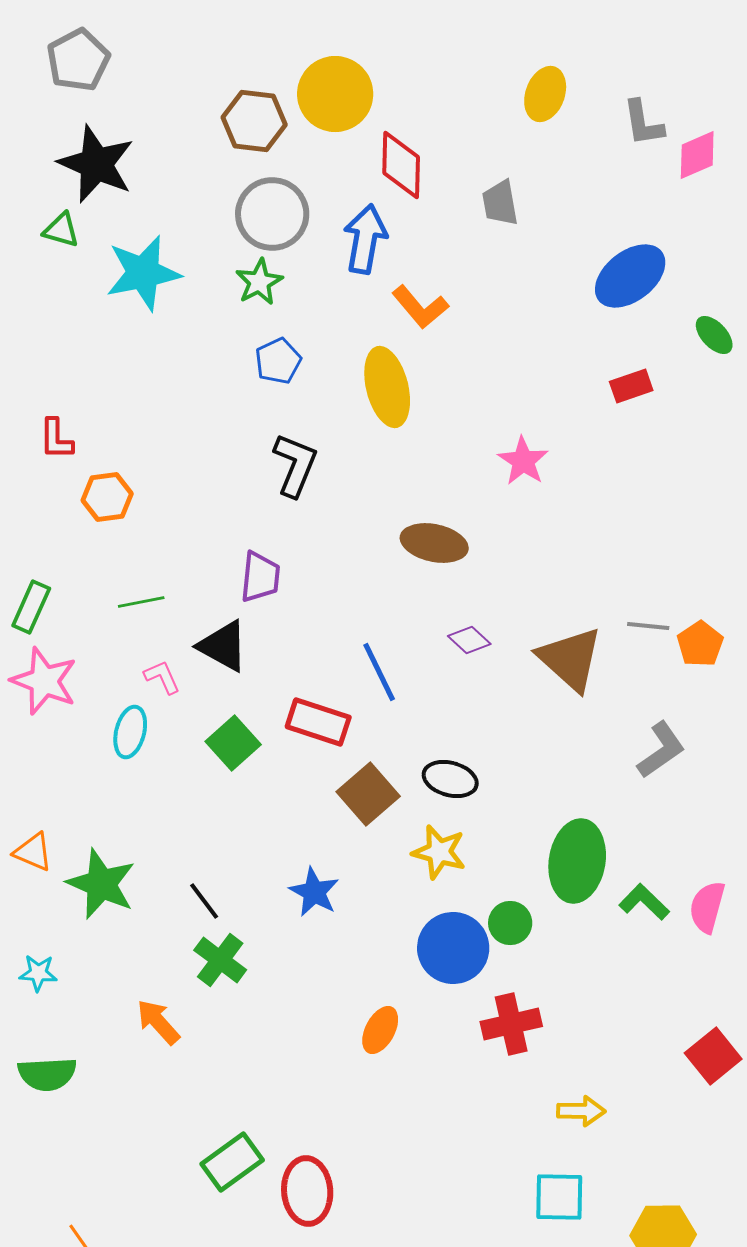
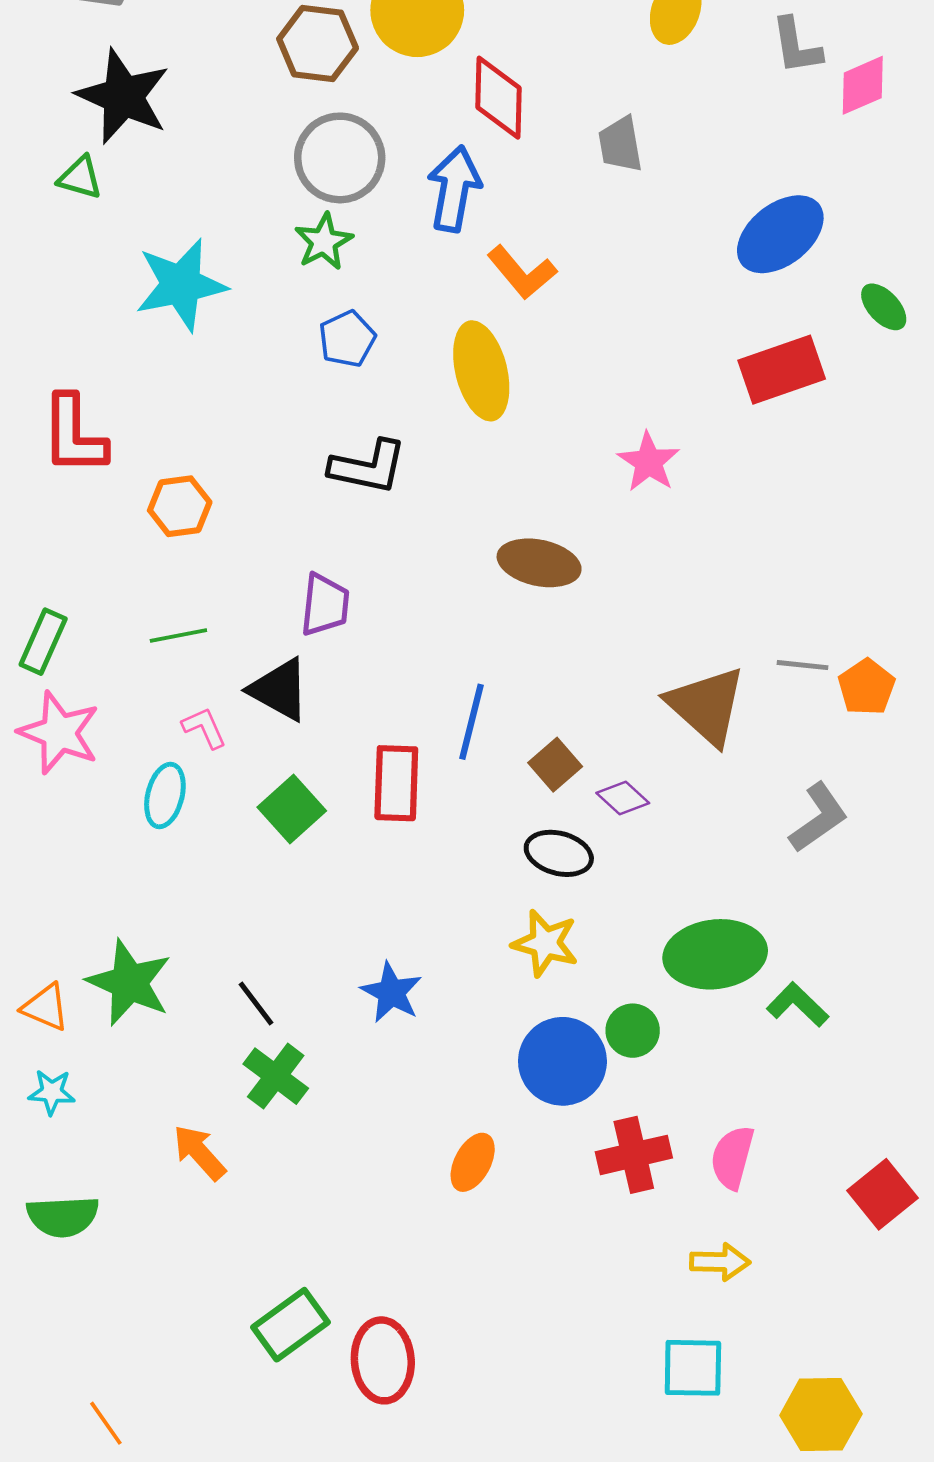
cyan star: (143, 273) -> (181, 285), moved
red rectangle: (631, 386) -> (782, 370), size x1.6
red L-shape: (56, 439) -> (74, 435), size x1.6
black L-shape: (295, 465) -> (368, 467), turned 80
orange hexagon: (107, 497) -> (180, 506), moved
purple diamond: (469, 640) -> (623, 798), moved
blue line: (379, 672) -> (471, 722), turned 40
red rectangle: (318, 722) -> (396, 783), turned 74
brown square: (368, 794) -> (555, 765), moved, size x0.7
orange triangle: (33, 852) -> (46, 1007), moved
green ellipse: (577, 861) -> (715, 954), turned 74
pink semicircle: (707, 907) -> (732, 1157), moved

